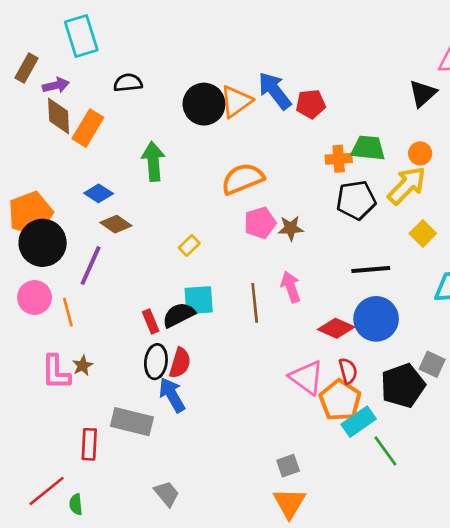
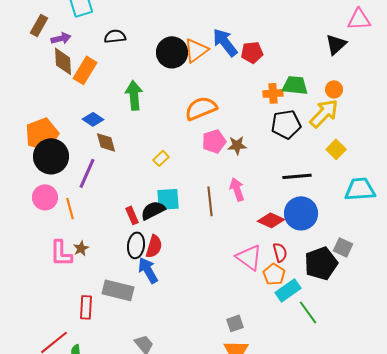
brown diamond: (116, 224) -> (106, 142), turned 40
orange pentagon: (340, 400) -> (274, 274), size x0.7

